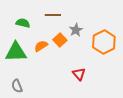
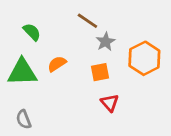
brown line: (53, 15) -> (87, 21), moved, turned 35
green semicircle: (23, 23) -> (32, 32), turned 32
orange square: (60, 40) -> (100, 72), moved, turned 32

